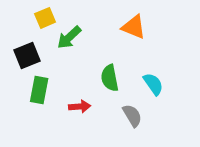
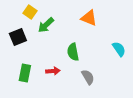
yellow square: (45, 18) -> (30, 12), turned -32
cyan semicircle: (153, 84) -> (119, 49), moved
green rectangle: (39, 90) -> (25, 73), moved

